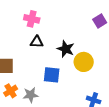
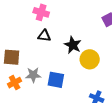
blue square: (52, 75) -> (56, 80), moved
gray star: (31, 95) -> (33, 75), moved

